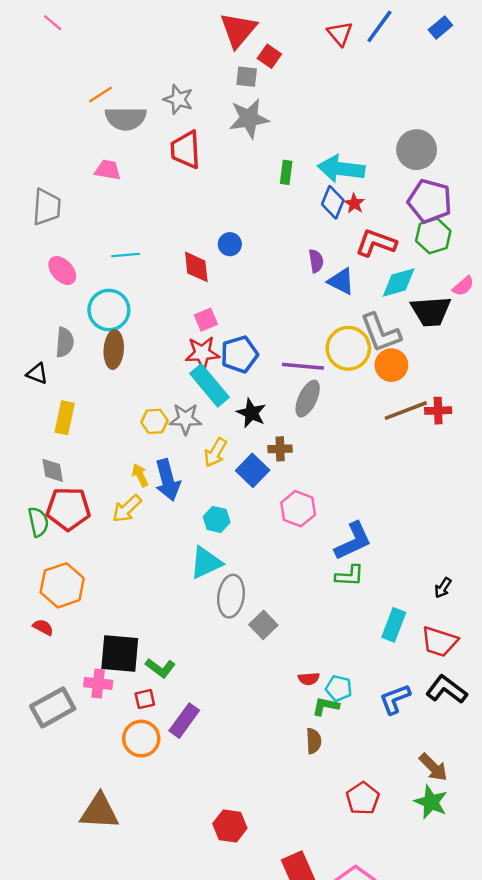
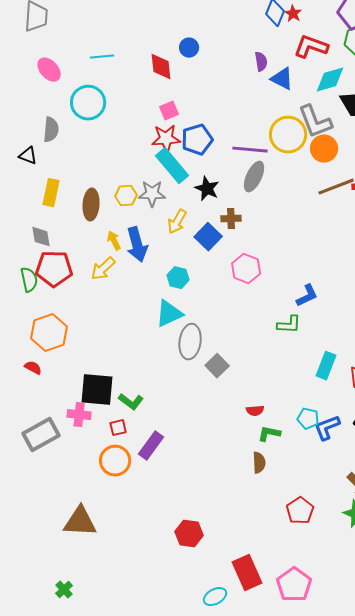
brown ellipse: (114, 350) -> (91, 205), moved
blue L-shape: (353, 541) -> (307, 296), moved, size x0.7
cyan pentagon: (339, 688) -> (308, 419), moved

